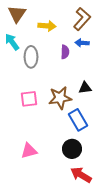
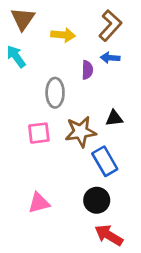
gray ellipse: (31, 57) -> (55, 93), moved

